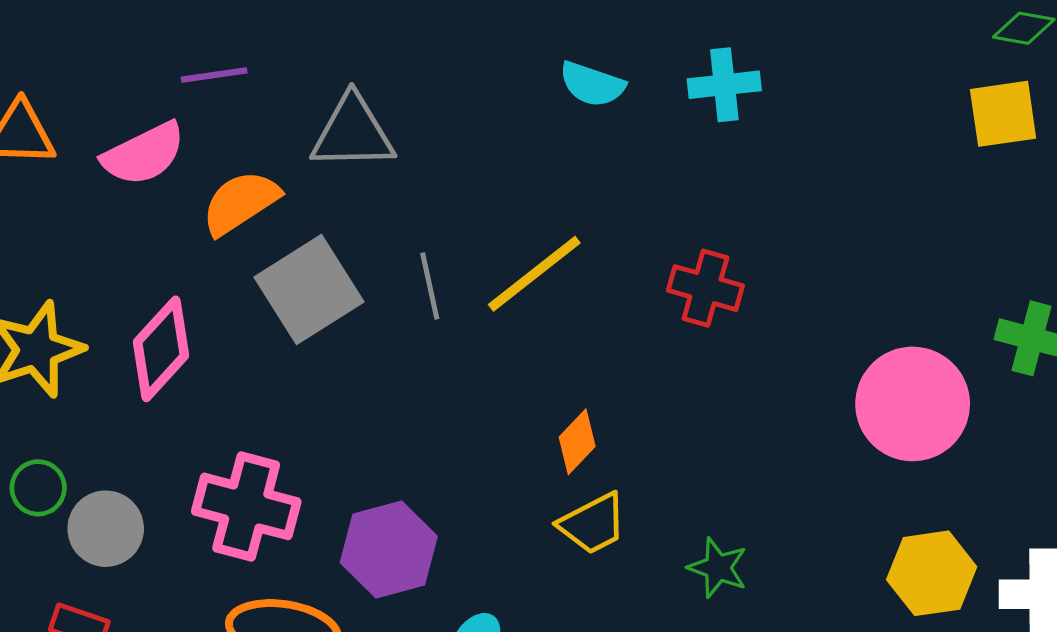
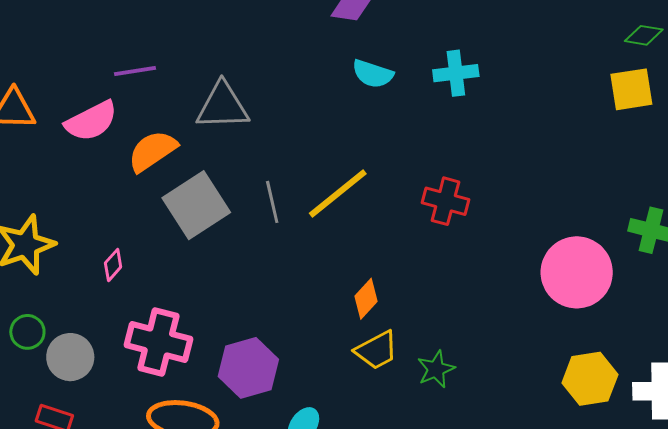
pink diamond: (161, 349) -> (113, 265), moved, size x0.5
green star: (718, 568) -> (436, 369), moved, turned 30

